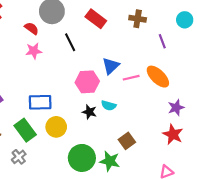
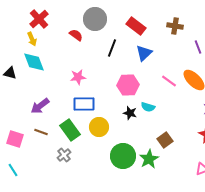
black line: (70, 42) -> (112, 48), turned 48
pink star: (34, 51) -> (78, 77), moved
blue triangle: (111, 66) -> (144, 53), moved
pink line: (131, 78) -> (169, 81), turned 49
green star: (110, 161) -> (149, 159), turned 30

